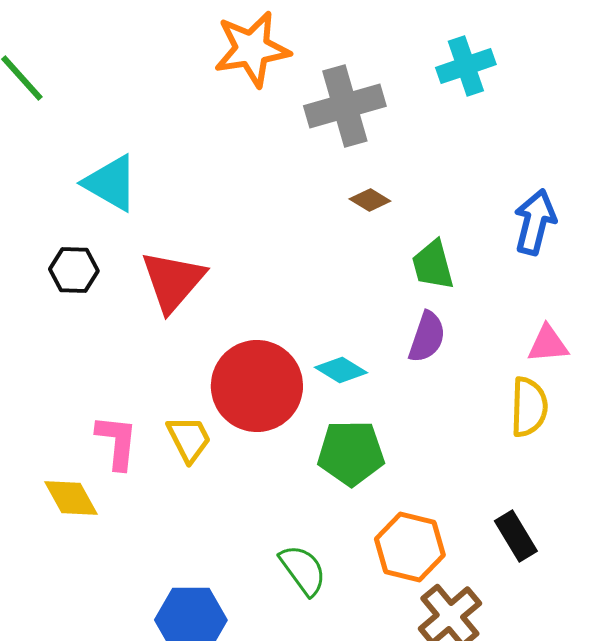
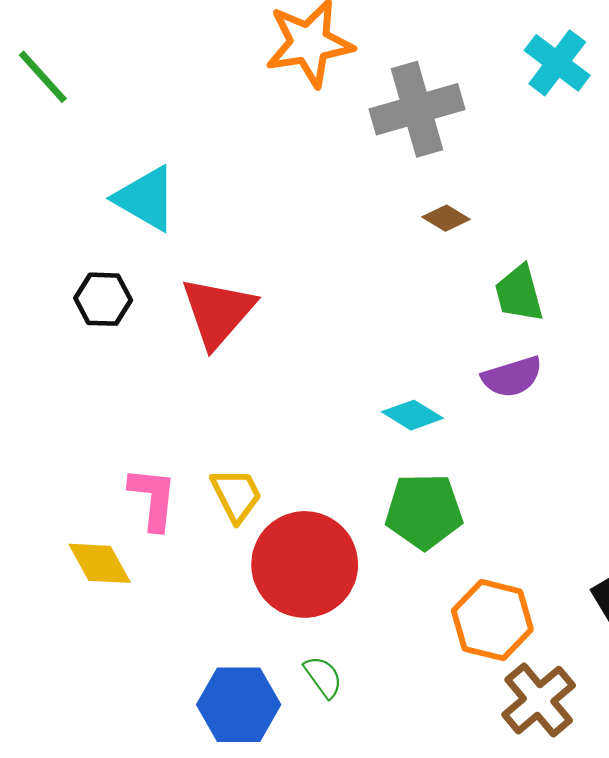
cyan cross: (466, 66) -> (557, 63), turned -34
purple semicircle: (427, 337) -> (512, 377), turned 54
red circle: (257, 386) -> (305, 564), moved
green semicircle: (303, 570) -> (323, 677), moved, size x0.7

